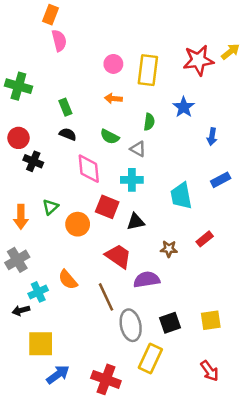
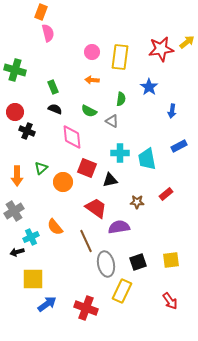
cyan cross: (132, 180) -> (120, 153), moved

